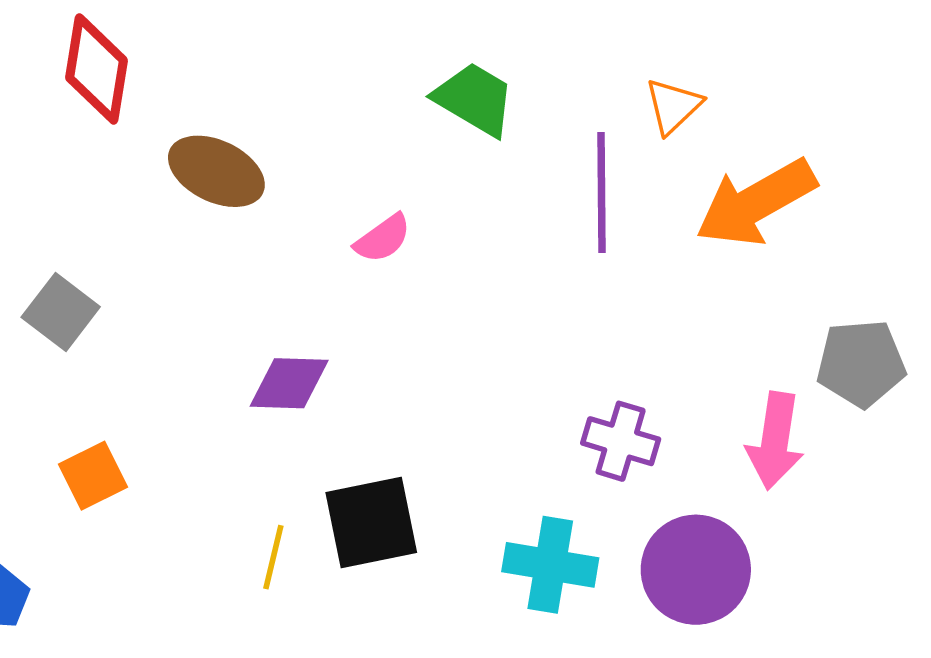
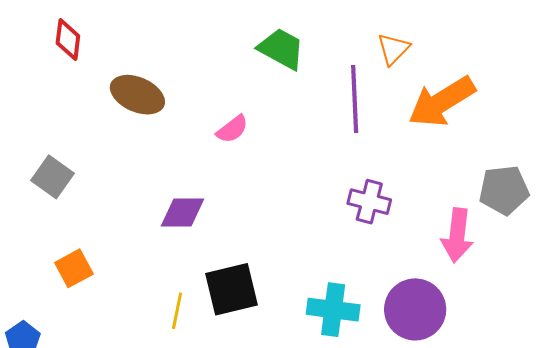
red diamond: (97, 69) -> (68, 39), size x0.7
purple cross: (621, 441) -> (369, 202), moved

